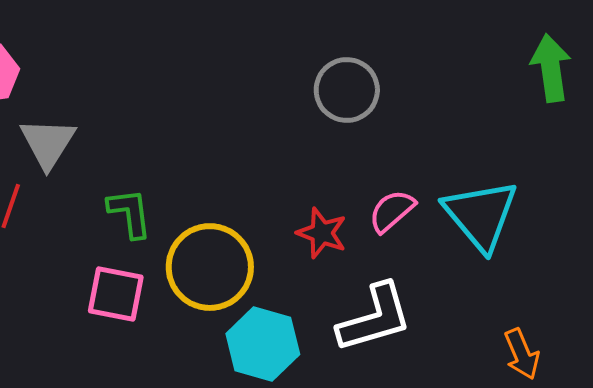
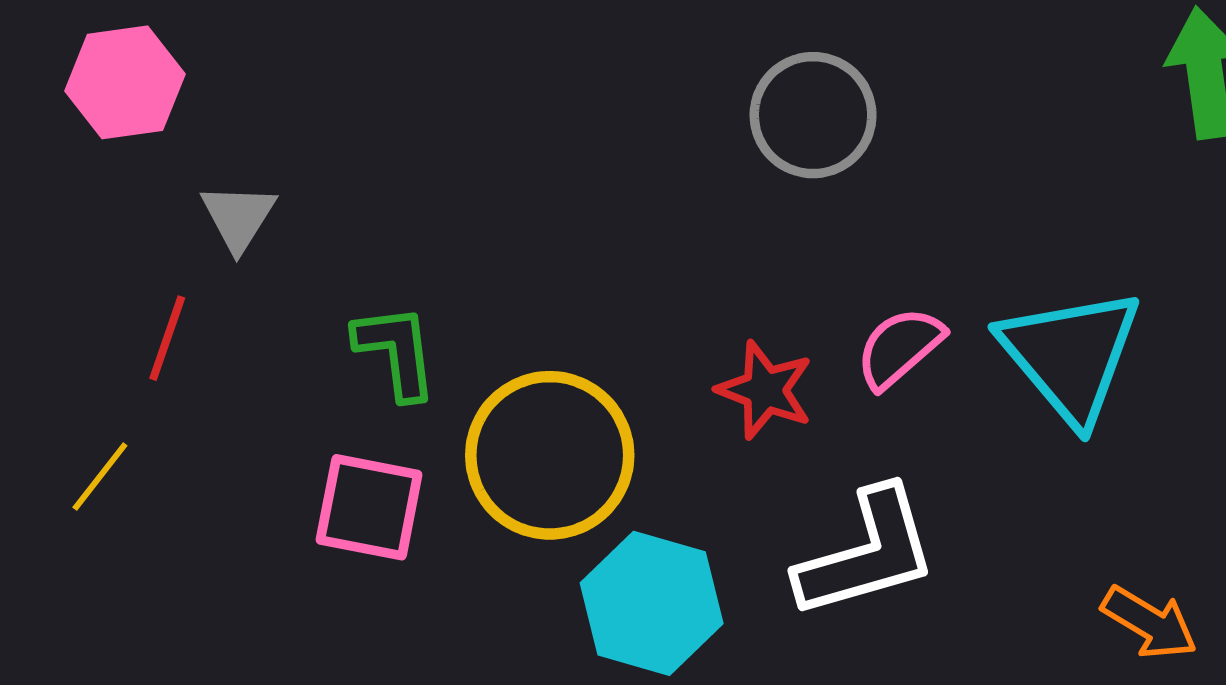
gray triangle: (48, 143) -> (238, 217), size x0.7
orange arrow: (522, 354) -> (1149, 623), turned -36

